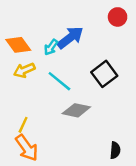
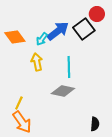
yellow arrow: (24, 70) -> (37, 62), moved, turned 102
black square: (104, 74) -> (84, 29), moved
cyan line: (59, 81) -> (69, 67), moved, turned 50

